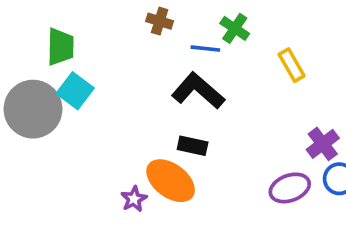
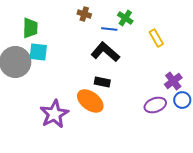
cyan square: (75, 91) -> (38, 52), turned -30
purple star: (134, 199) -> (54, 114), moved, size x2.0

